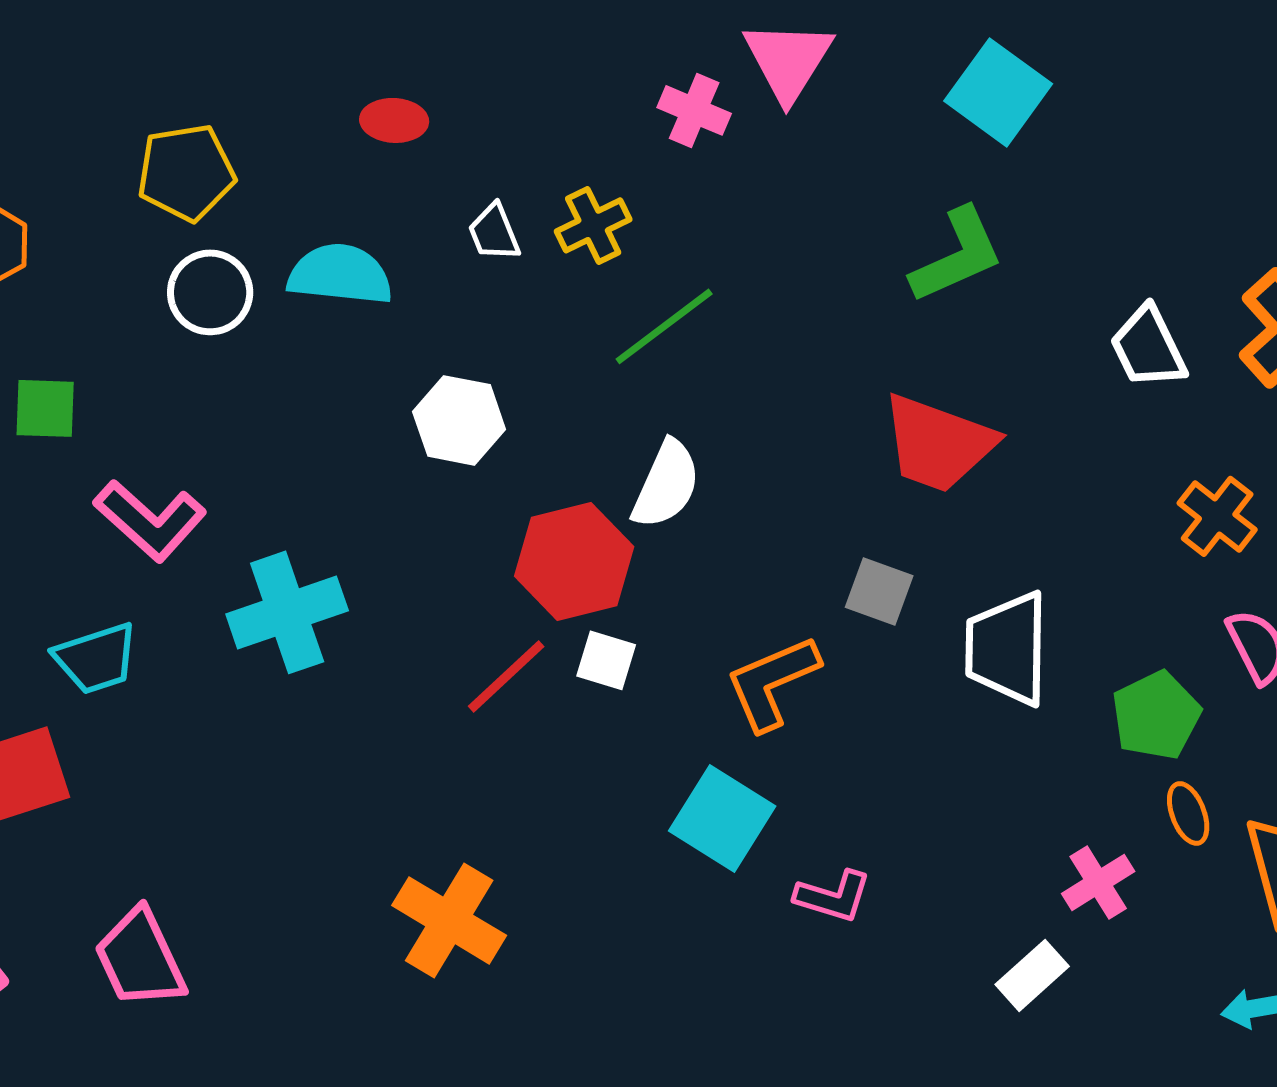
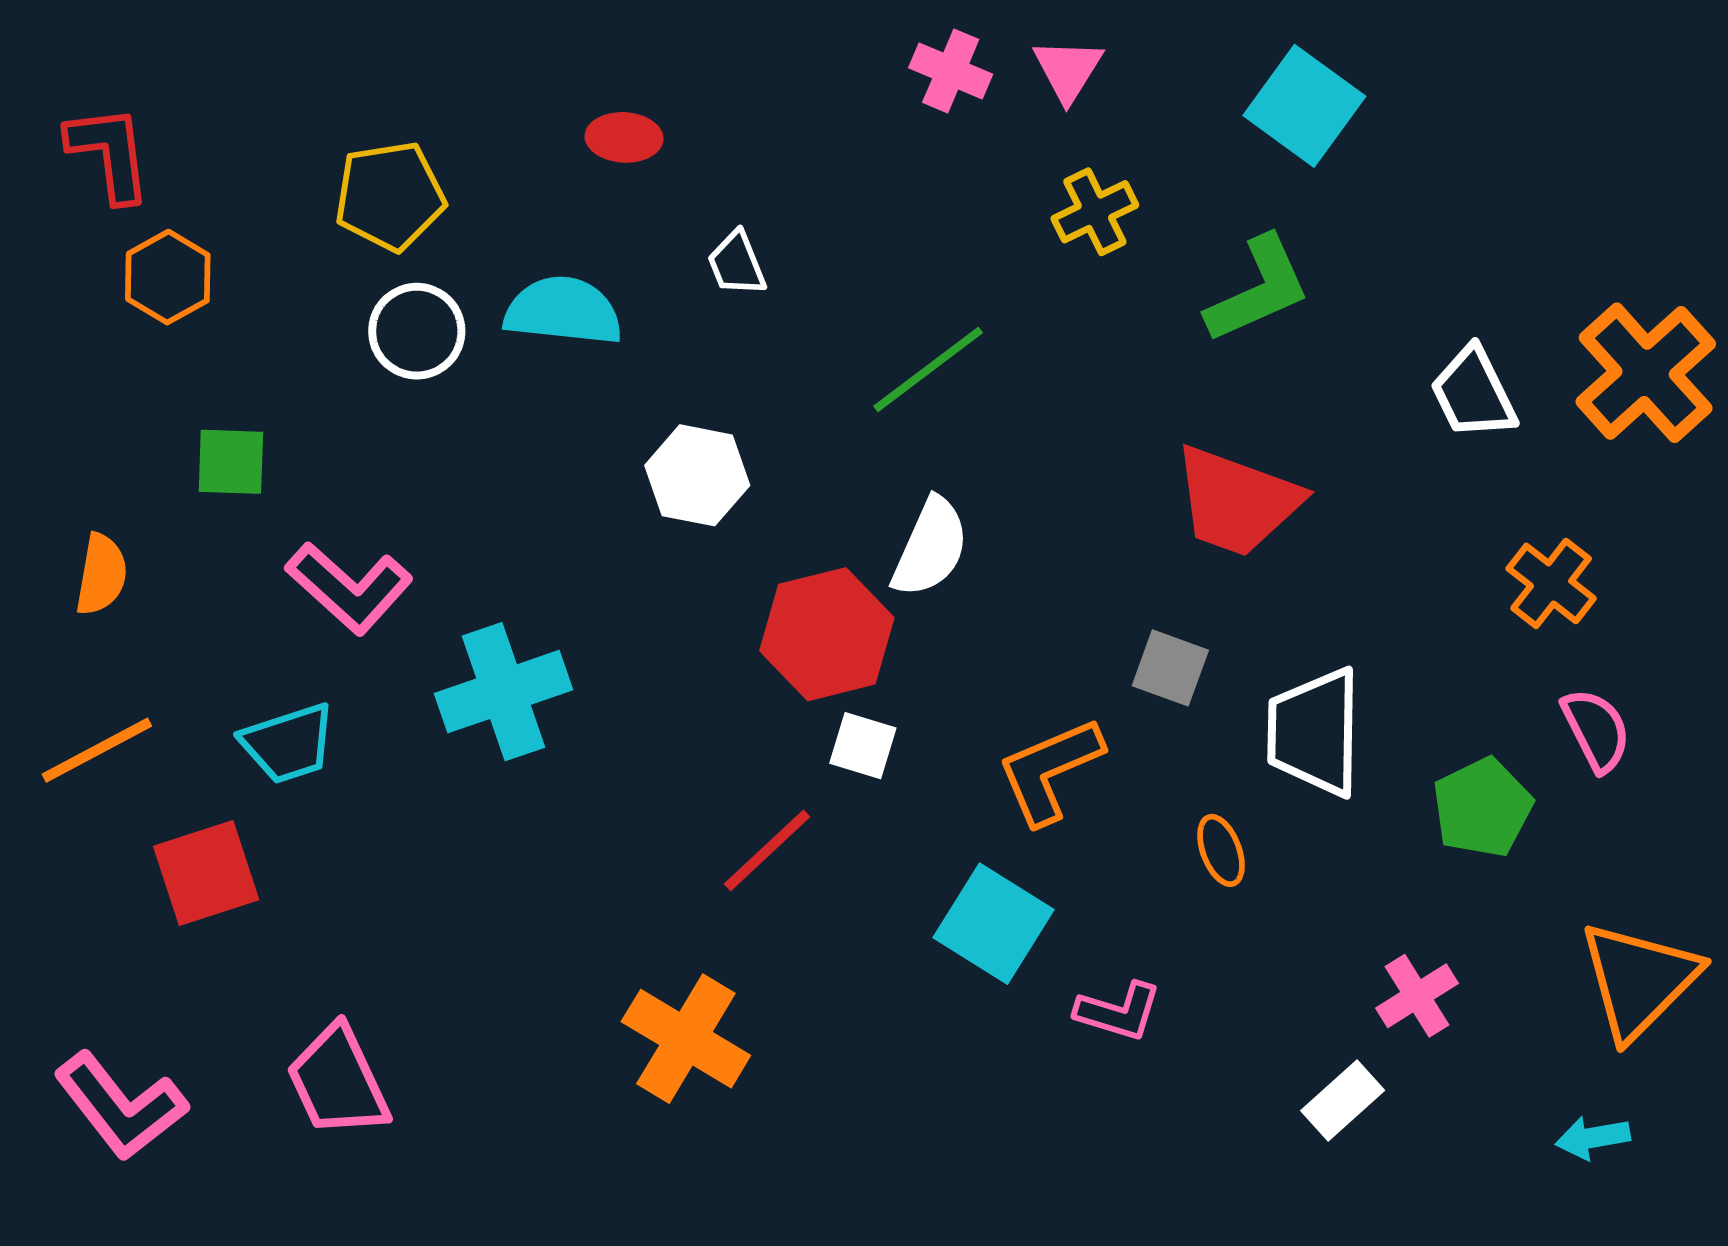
pink triangle: (788, 60) -> (1068, 70), size x0.7
pink cross: (694, 110) -> (951, 71), moved
yellow cross: (593, 225) -> (1095, 212), moved
red line: (506, 676) -> (767, 850), moved
orange ellipse: (1188, 813) -> (1221, 850), moved

